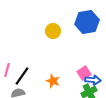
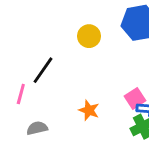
black line: (22, 76) -> (43, 70), moved

